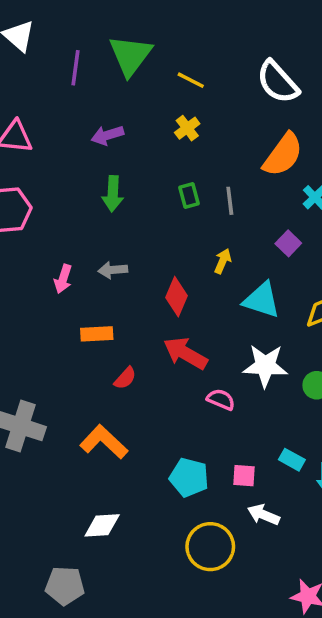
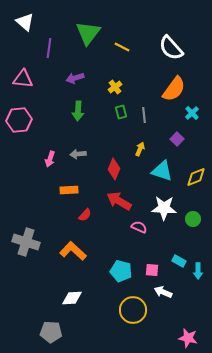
purple line: (75, 68) -> (49, 48), moved
yellow cross: (187, 128) -> (115, 87), moved

